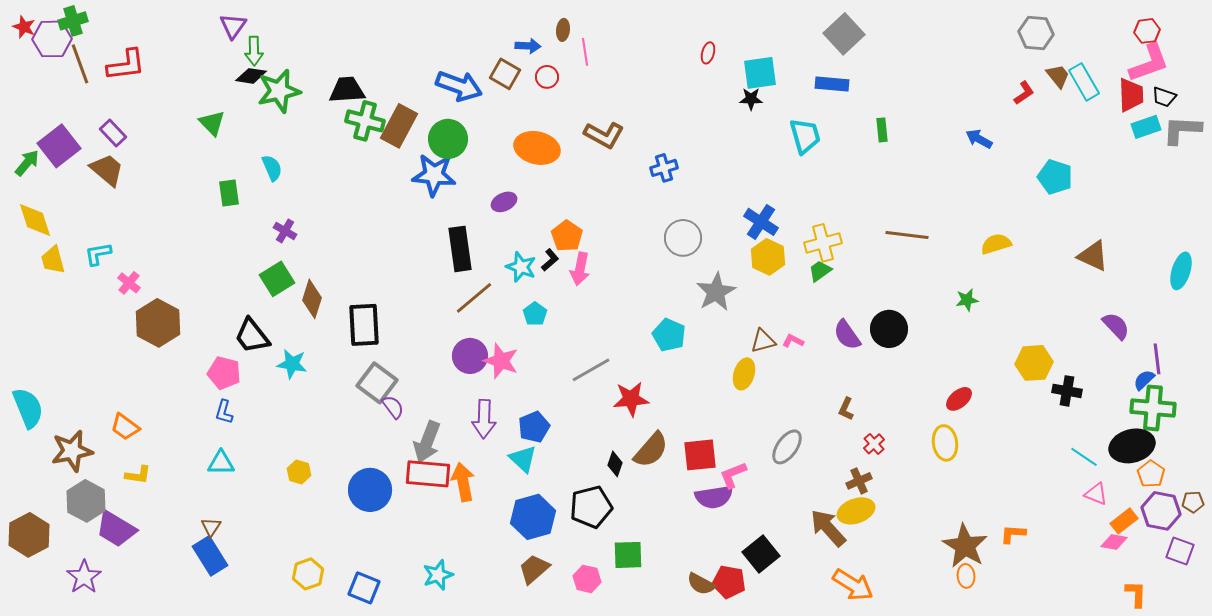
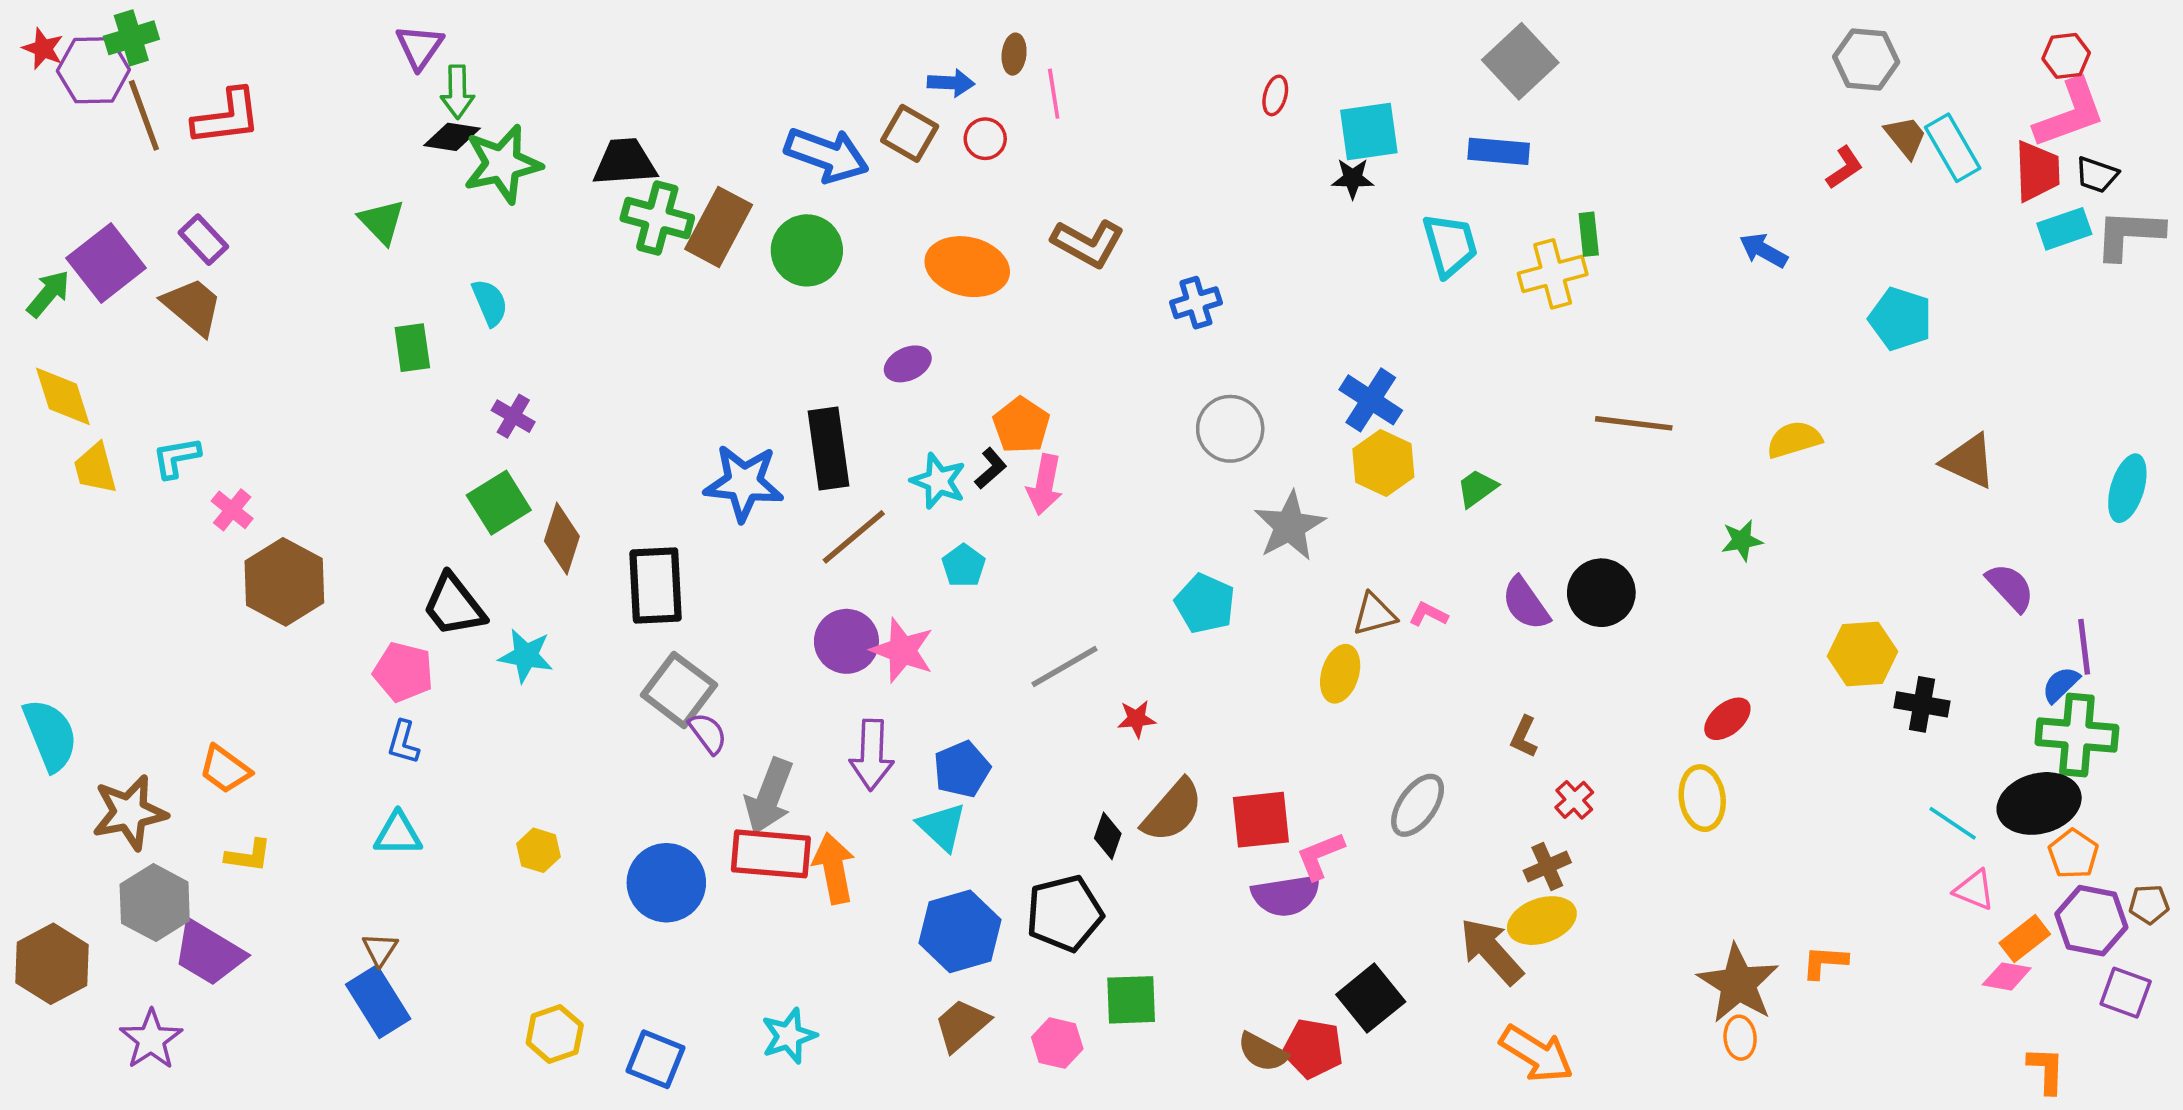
blue star: (434, 175) -> (744, 483), moved
yellow cross: (823, 243) -> (1553, 274), moved
red star: (631, 399) -> (1137, 719), size x0.6

